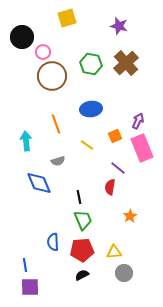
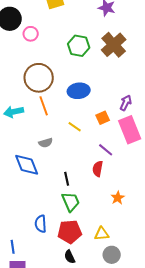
brown circle: (52, 76) -> (39, 78), moved
cyan arrow: (26, 141) -> (14, 112), moved, turned -96
black semicircle: (82, 275) -> (70, 257), turned -88

